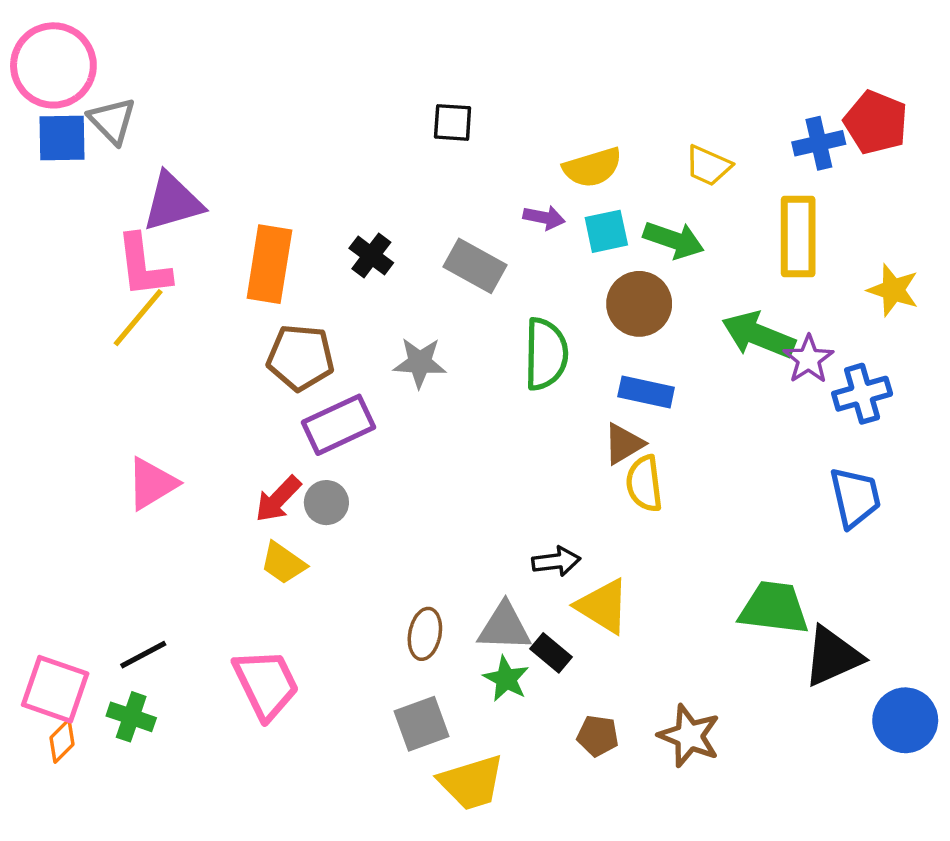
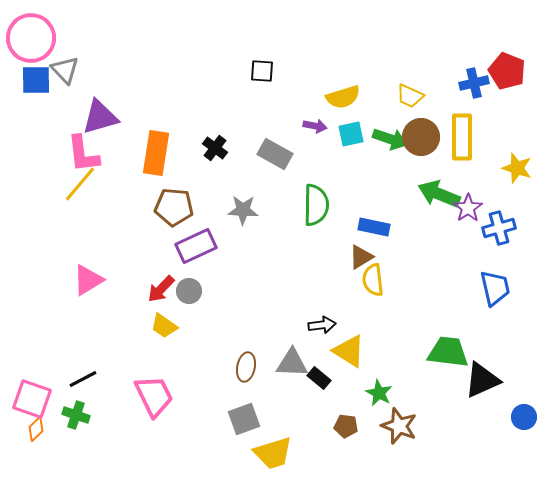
brown circle: (639, 304) -> (421, 137), moved
green star: (506, 679) -> (379, 393), moved
blue circle: (905, 720) -> (524, 417), size x0.7

